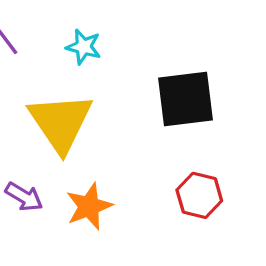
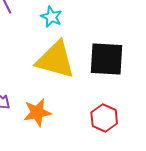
yellow triangle: (61, 122) -> (55, 60), moved, turned -51

